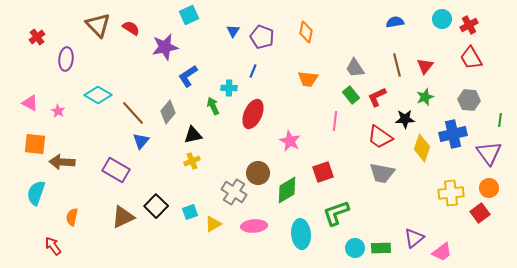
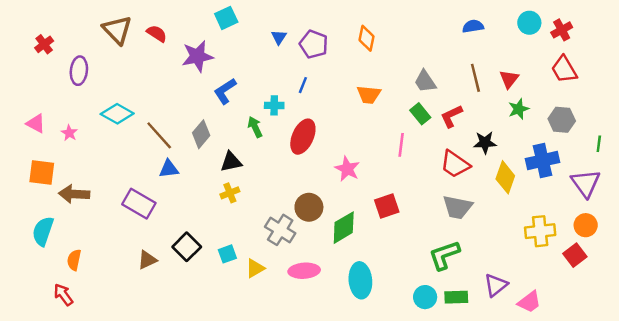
green star: (425, 97) -> (519, 109), moved
blue triangle: (141, 141) -> (169, 169), turned 42
green L-shape: (336, 213) -> (444, 255), moved
orange semicircle: (72, 217) -> (74, 260), moved
brown triangle: (123, 217) -> (147, 260), size x0.7

